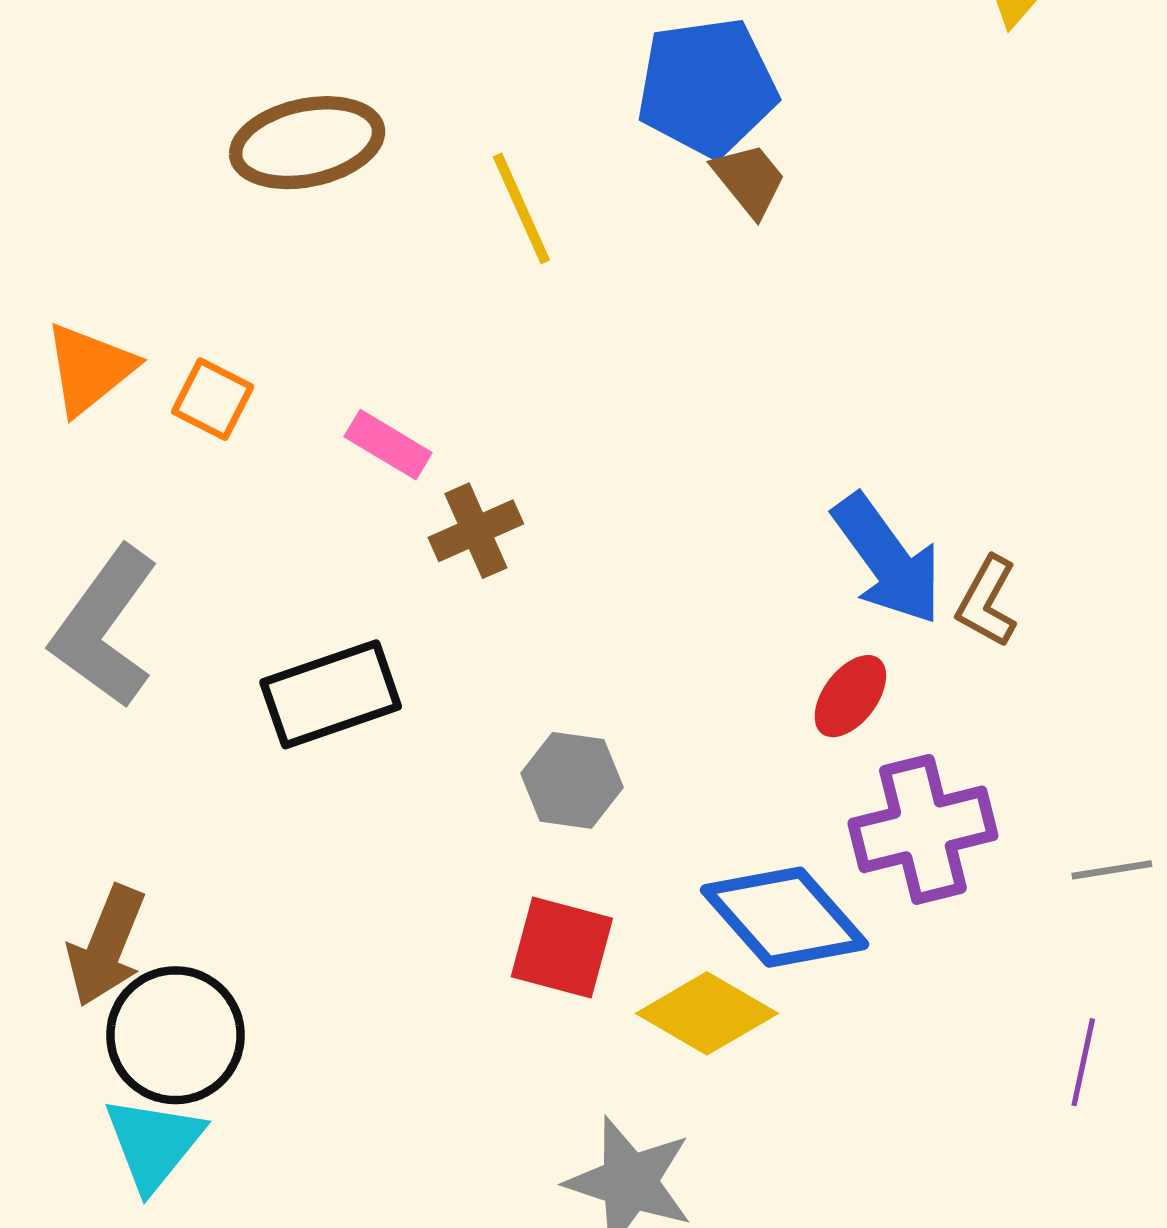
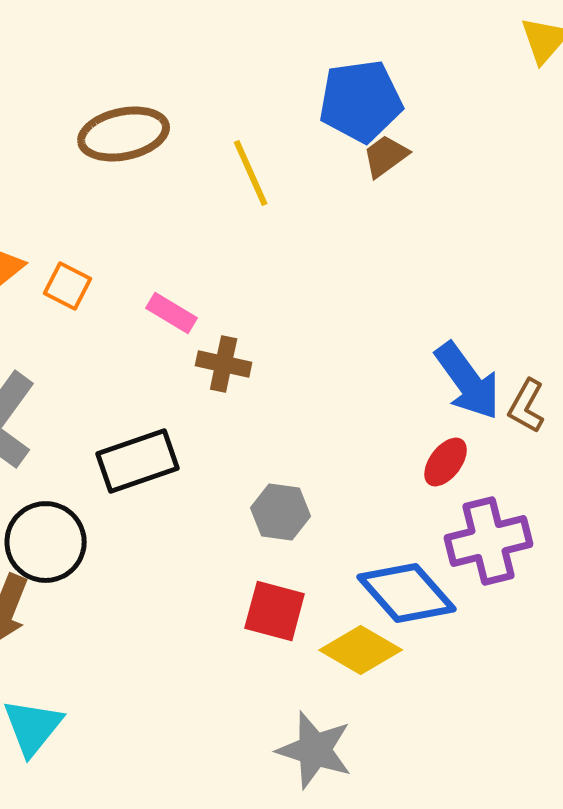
brown trapezoid: (749, 180) -> (386, 156), turned -87
brown cross: (476, 531) -> (224, 364), turned 36
black circle: (175, 1035) -> (46, 542), moved

